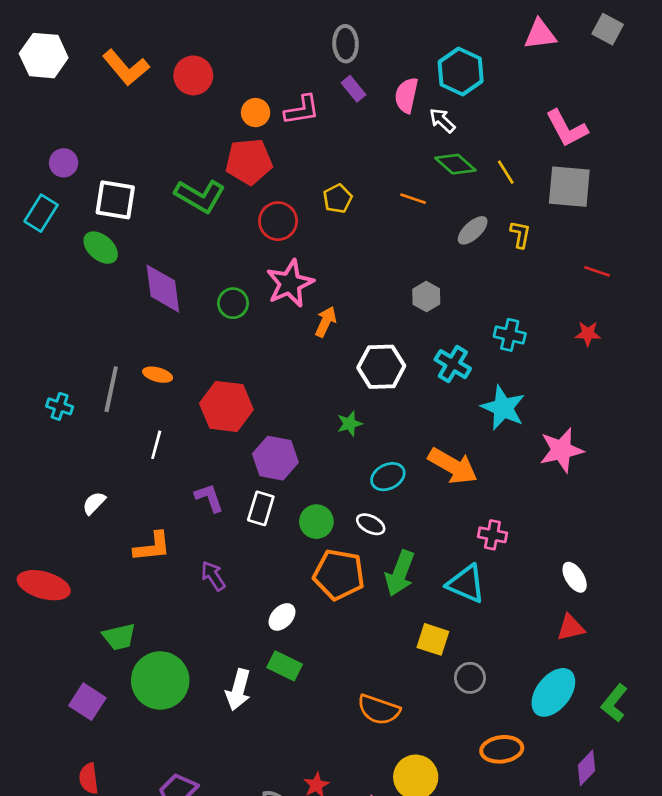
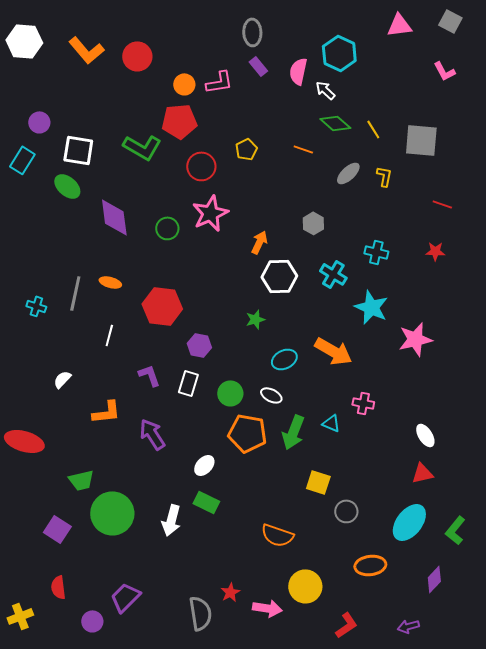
pink L-shape: (567, 128) -> (444, 71), moved, size x0.7
orange arrow: (326, 322) -> (259, 242), moved
purple hexagon: (275, 458) -> (199, 345), size x0.7
purple arrow: (213, 576) -> (152, 434), size x1.4
cyan triangle: (466, 584) -> (331, 423), moved, size x0.6

